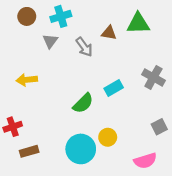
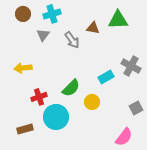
cyan rectangle: (114, 88) -> (106, 77), moved
red cross: (13, 127) -> (39, 97), moved
yellow circle: (108, 137) -> (92, 102), moved
cyan circle: (81, 149) -> (56, 117), moved
pink semicircle: (145, 161) -> (124, 137), turned -36

